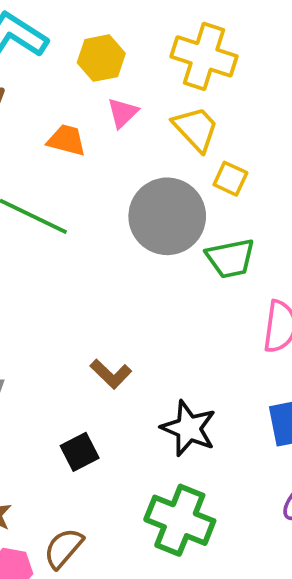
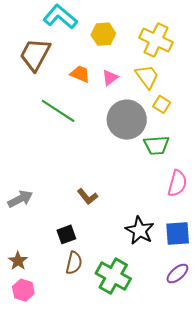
pink triangle: (123, 113) -> (110, 78), moved
black star: (189, 428) -> (140, 230), moved
brown semicircle: (63, 548) -> (74, 263), moved, turned 145

